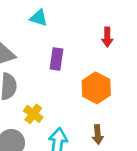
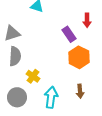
purple rectangle: (57, 59) -> (69, 34), moved, turned -42

